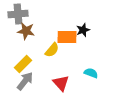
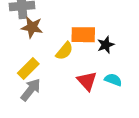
black star: (83, 30) -> (106, 45), moved
red triangle: (61, 83) -> (87, 81), moved

